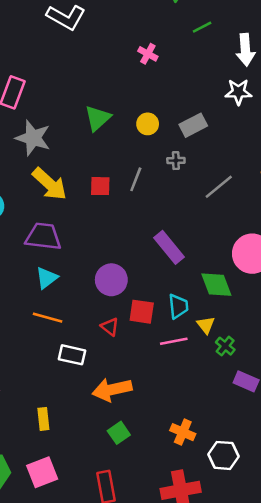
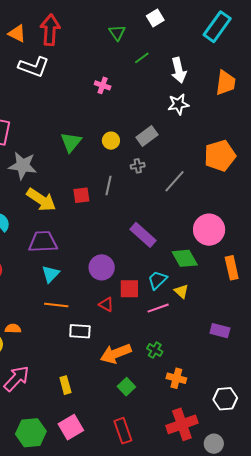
cyan trapezoid: (178, 306) -> (157, 280), turned -120
green cross: (225, 346) -> (155, 350), moved
white hexagon: (223, 455) -> (225, 399), moved

